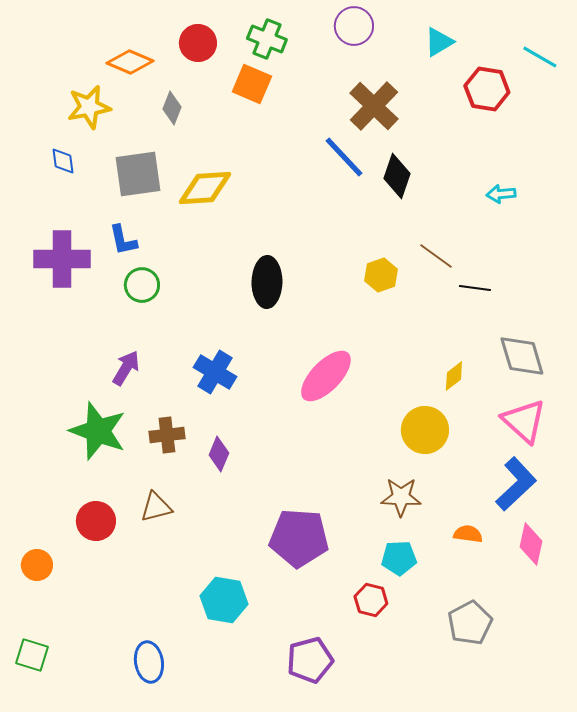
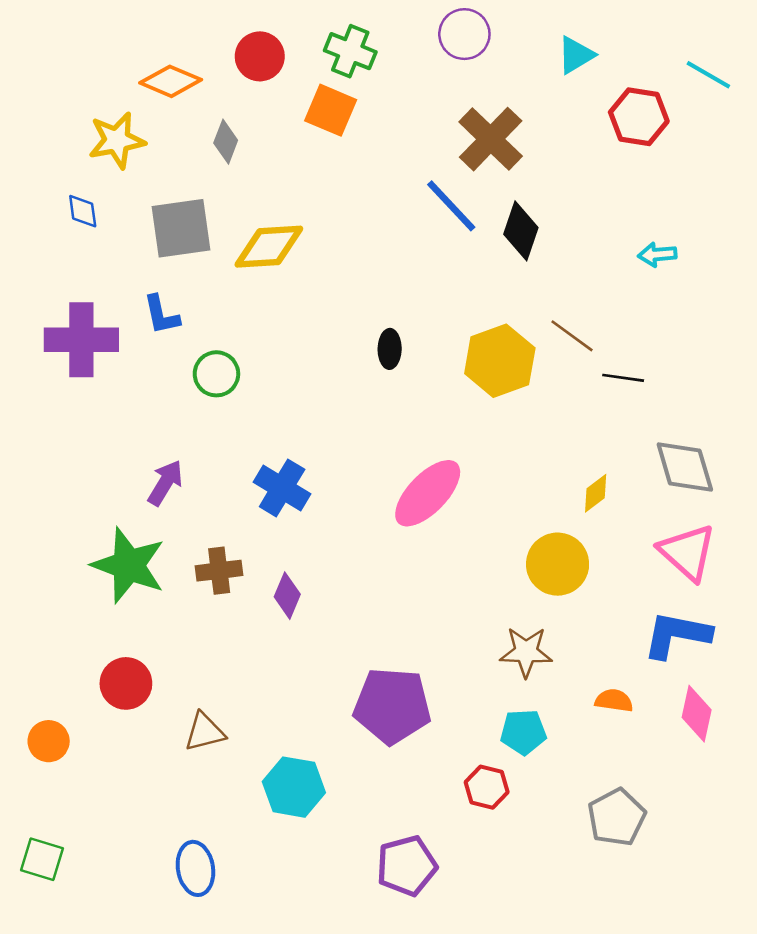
yellow hexagon: (381, 275) -> (500, 361), size x1.6
black ellipse: (267, 282) -> (390, 349), moved, size x0.6
green circle: (142, 285) -> (216, 374), moved
blue L-shape: (516, 484) -> (677, 635), turned -126
brown triangle: (156, 507) -> (205, 732), moved

